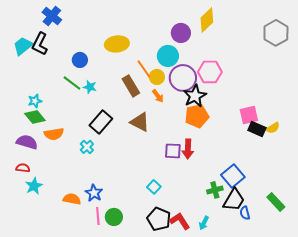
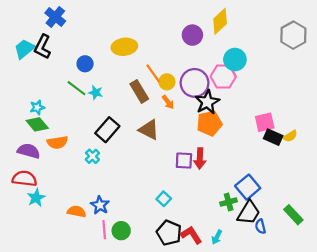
cyan circle: (168, 56) -> (235, 60), moved
red semicircle: (23, 168) -> (24, 179), size x1.6

